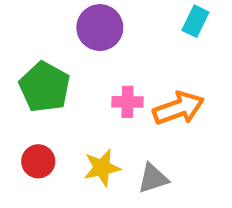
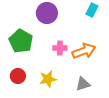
gray triangle: (153, 178) -> (83, 84), moved

